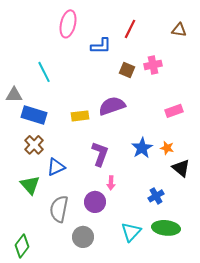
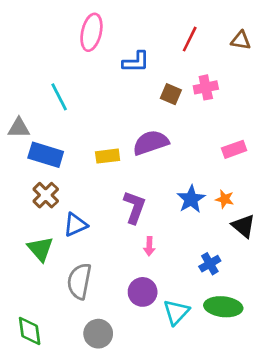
red line: (130, 29) -> (190, 39), moved
purple circle: (95, 202) -> (143, 292), moved
gray circle: (83, 237) -> (98, 334), moved
green diamond: (22, 246) -> (30, 331), turned -45

